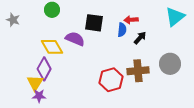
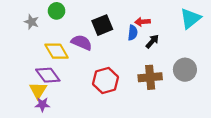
gray star: (13, 20) -> (31, 22), moved
black square: (94, 23) -> (102, 25), turned -30
purple diamond: (44, 69) -> (48, 75), turned -65
red hexagon: (111, 80) -> (106, 81), moved

